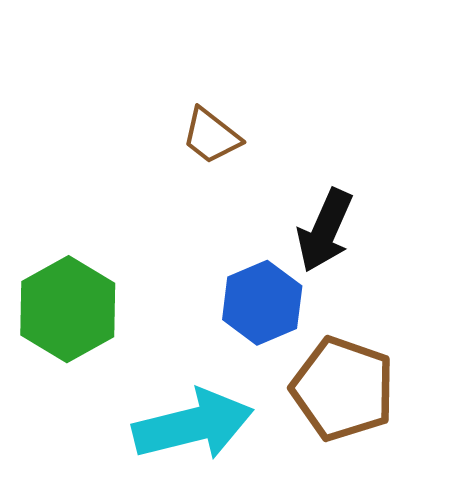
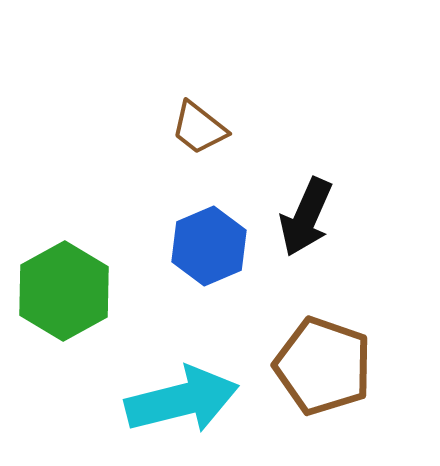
blue hexagon: (262, 303) -> (209, 246), moved

